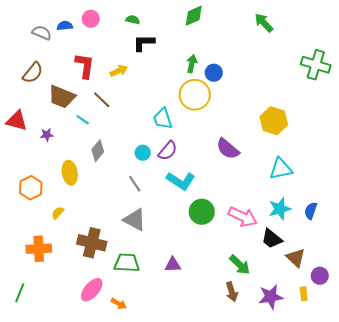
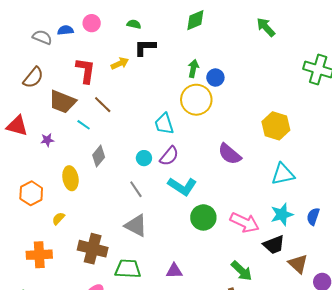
yellow arrow: (119, 71) -> (120, 63), moved
black trapezoid: (272, 239) -> (274, 245), turned -60

